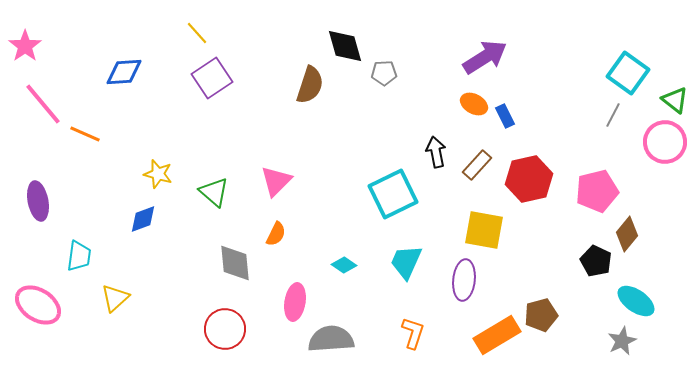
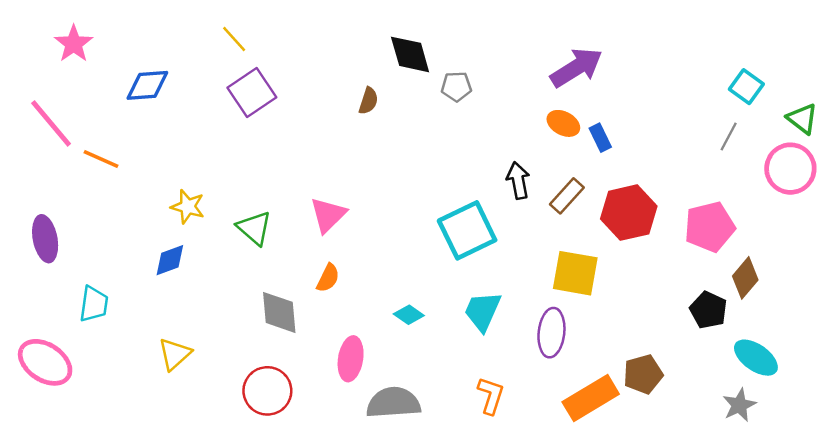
pink star: (25, 46) -> (74, 44), moved
cyan square: (628, 73) -> (746, 87), size x0.7
brown semicircle: (310, 85) -> (368, 101), size x0.6
yellow triangle: (115, 298) -> (175, 354), moved

